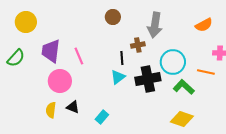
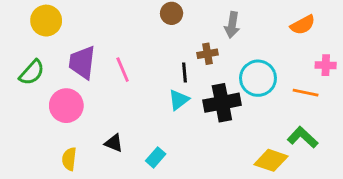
gray arrow: (155, 25) -> (232, 25), size x0.7
pink circle: (60, 81) -> (66, 106), moved
green L-shape: (184, 87) -> (303, 137), moved
yellow semicircle: (51, 110) -> (69, 159), moved

